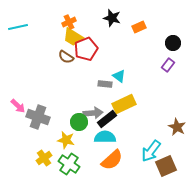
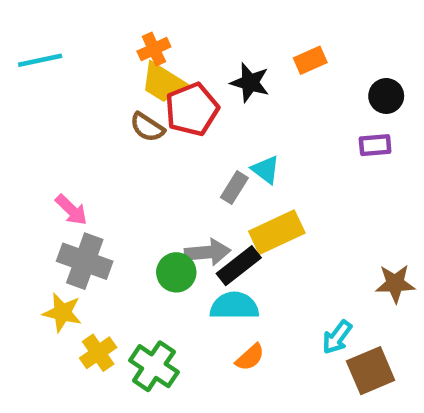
black star: (112, 18) -> (250, 83), moved
purple rectangle: (168, 65) -> (375, 145), turned 48
gray rectangle: (105, 84) -> (234, 188), turned -64
pink arrow: (18, 106) -> (71, 210), moved
brown star: (177, 127) -> (395, 284), turned -30
yellow star: (66, 140) -> (62, 313), moved
cyan arrow: (151, 151) -> (337, 337), size x0.7
orange semicircle: (112, 160) -> (250, 357), size x0.6

